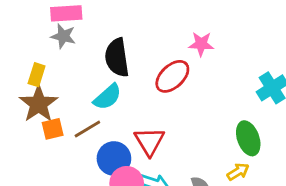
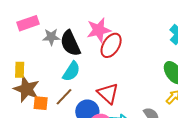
gray star: (63, 36) -> (51, 37), moved
pink star: (201, 44) -> (99, 30), moved, size x1.4
orange square: (53, 129) -> (41, 103), turned 35

